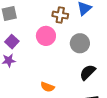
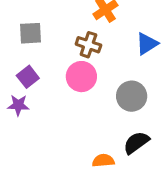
brown cross: (60, 15) -> (88, 45), moved
orange semicircle: (47, 87) -> (103, 161), moved, turned 144

